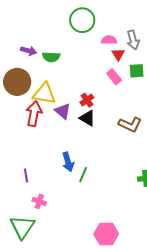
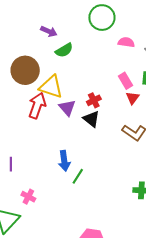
purple arrow: (29, 51) -> (49, 31), moved
red triangle: (118, 54) -> (133, 98), moved
green semicircle: (51, 57) -> (64, 50), turned -42
purple line: (26, 175) -> (11, 164), moved

